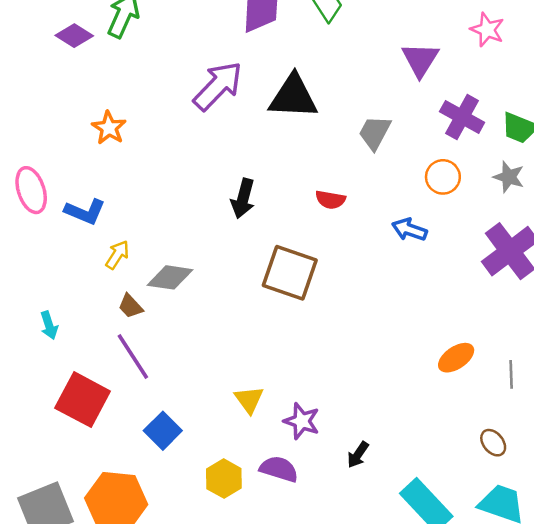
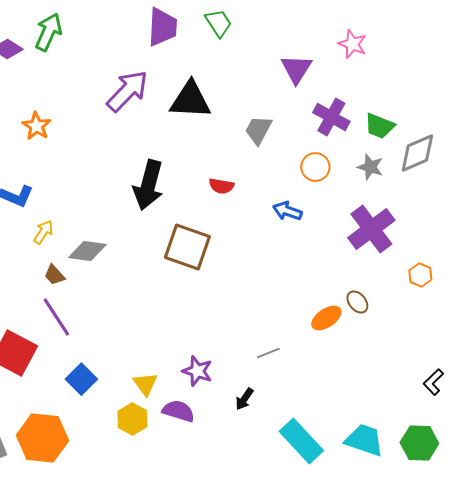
black arrow: (243, 198) -> (148, 185), size x1.5
gray line: (511, 374) -> (268, 353), moved, turned 70
yellow triangle: (249, 400) -> (145, 384), moved
brown ellipse: (493, 443) -> (357, 302), moved

